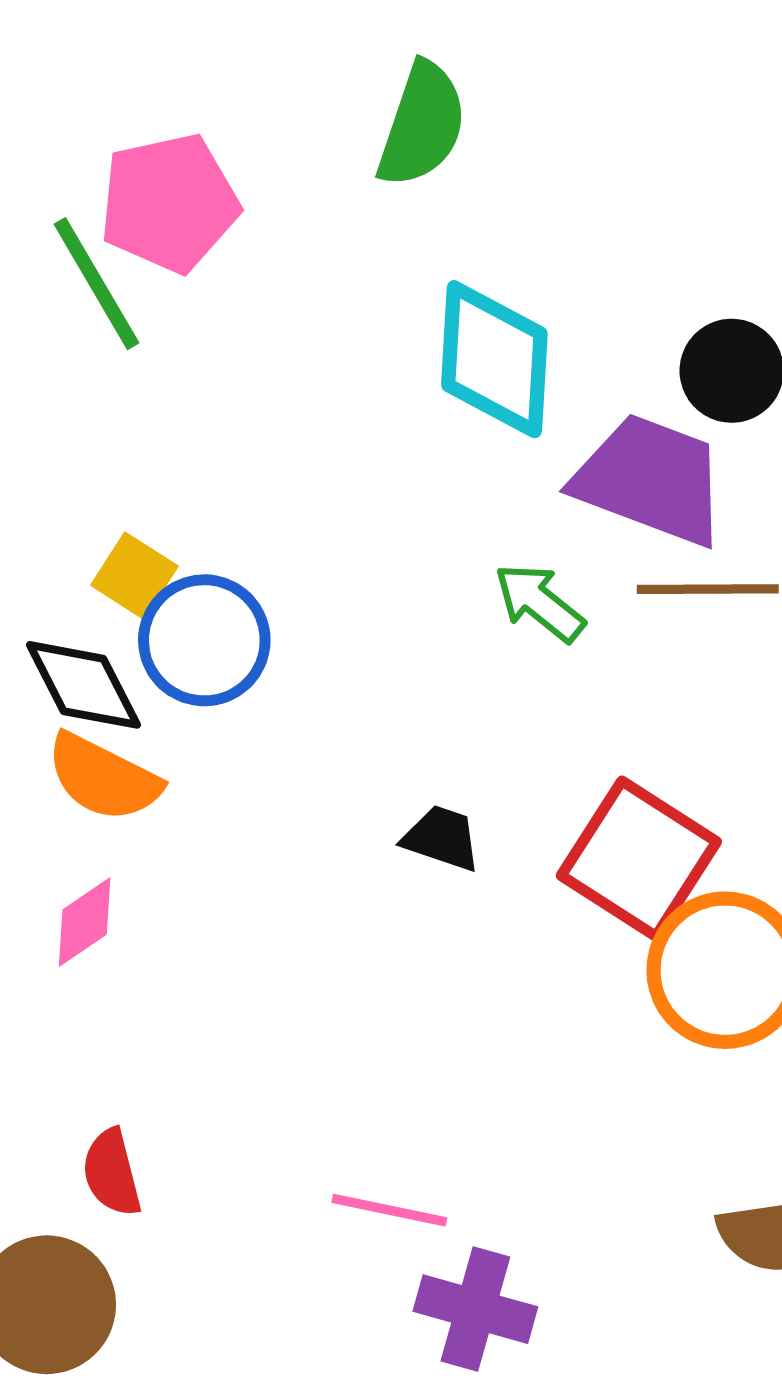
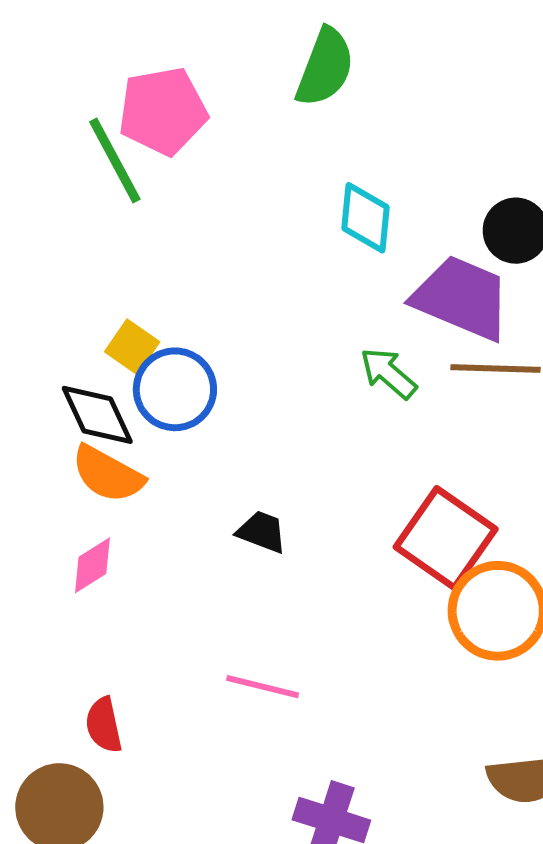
cyan diamond: (494, 359) -> (366, 218), size x0.7
black trapezoid: (442, 838) -> (262, 532), moved
pink line: (389, 1210) -> (263, 687), moved

